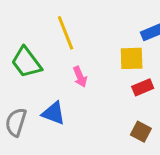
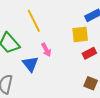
blue triangle: (54, 113) -> (30, 64), moved, turned 36

